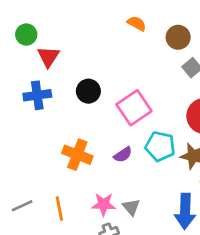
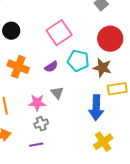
black circle: (88, 91) -> (11, 31), moved
gray triangle: (131, 207) -> (57, 93), moved

